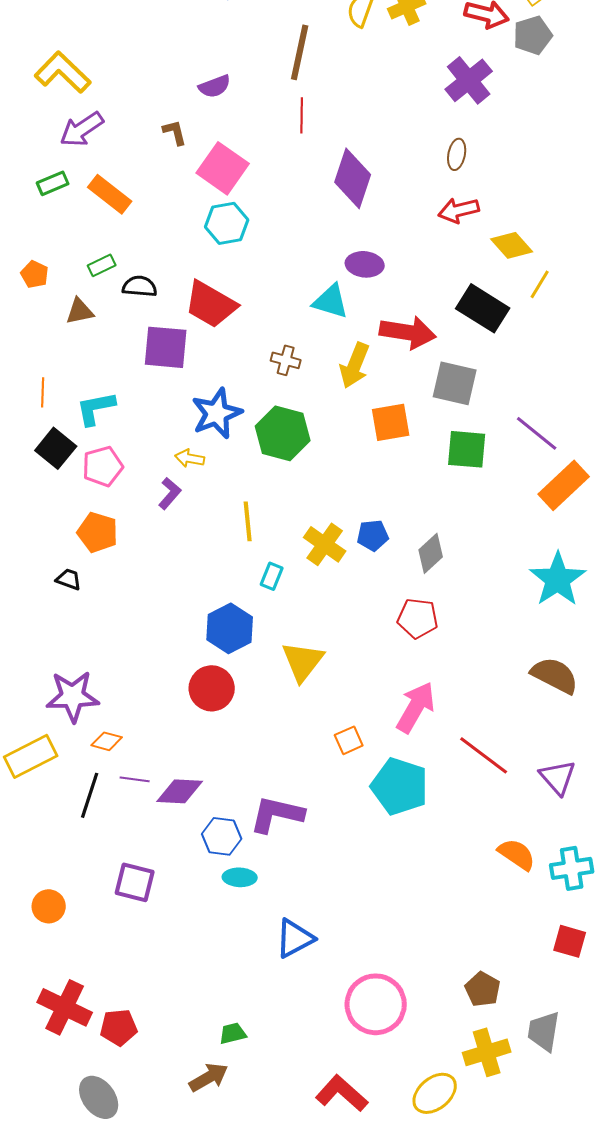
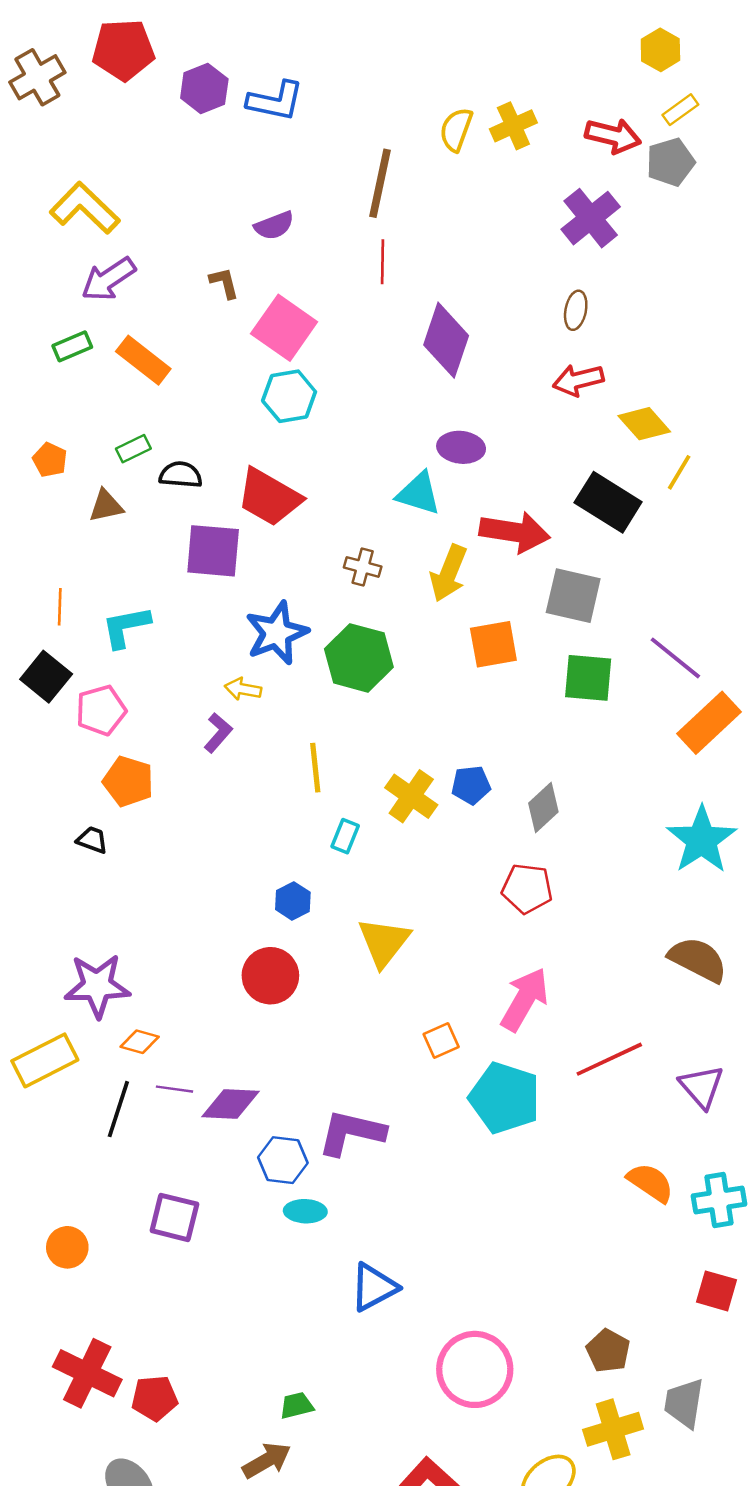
black square: (56, 448) -> (46, 677), moved
pink pentagon: (103, 466) -> (101, 710), moved
blue hexagon: (230, 628) -> (293, 901), size x0.6
red line: (484, 755) -> (609, 1059), turned -62

